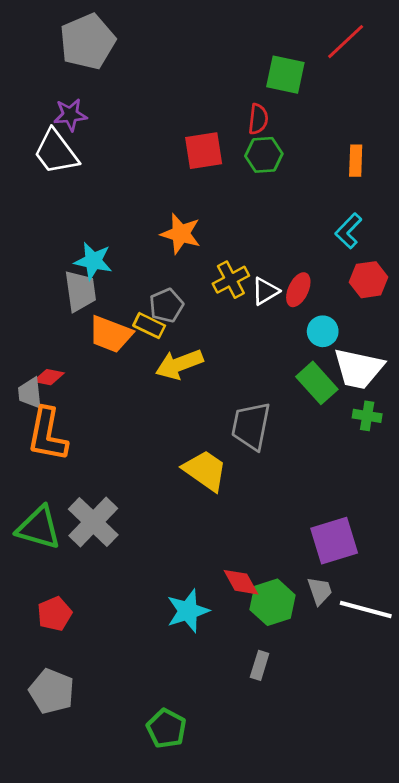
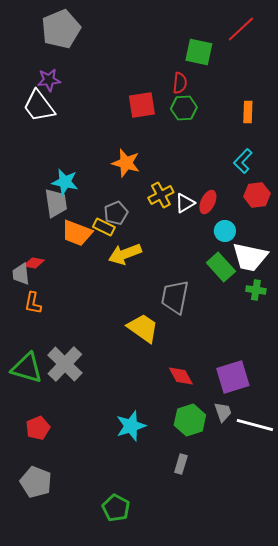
orange L-shape: (47, 435) -> (33, 303), size x0.6
red diamond: (241, 582) -> (181, 376), moved

